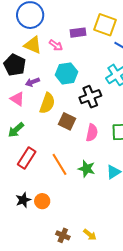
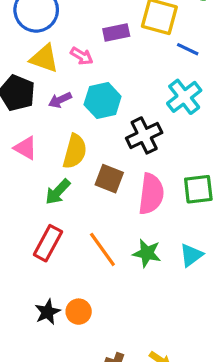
purple arrow: (32, 82) -> (60, 100), moved
green arrow: (16, 130) -> (58, 192), moved
pink semicircle: (92, 133) -> (151, 194), size x1.4

